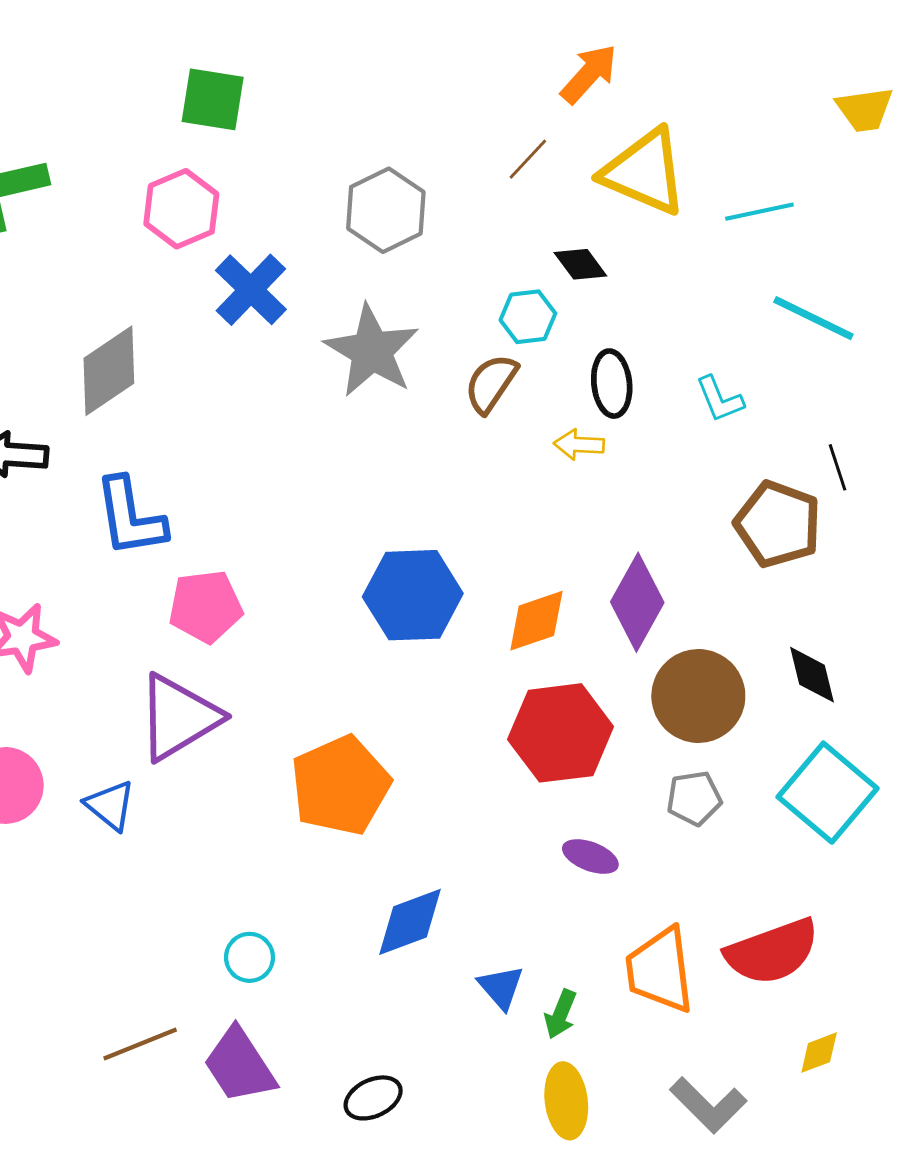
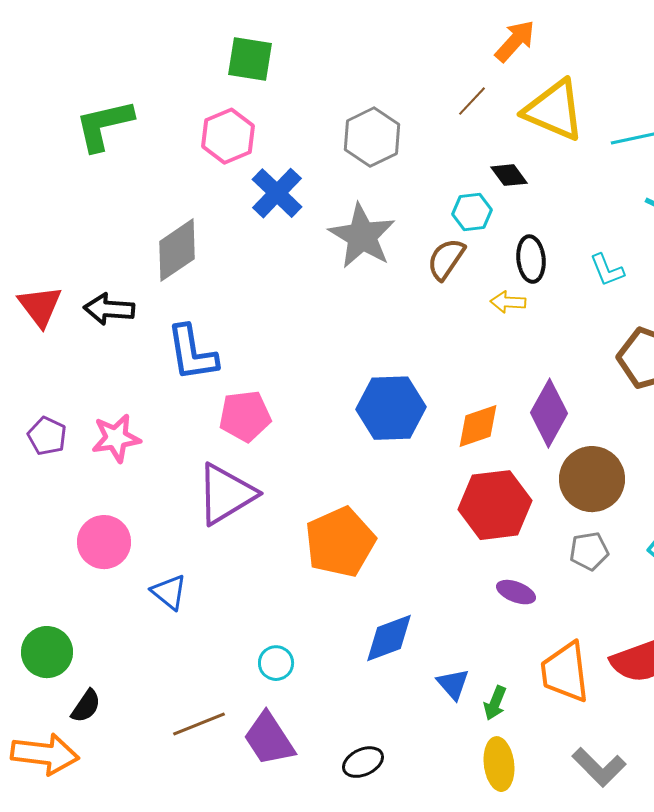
blue triangle: (110, 805) -> (169, 592), moved

